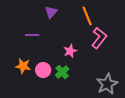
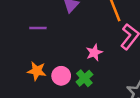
purple line: (32, 35) -> (38, 28), moved

